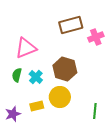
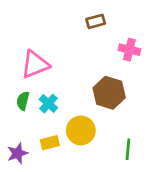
brown rectangle: (71, 25) -> (96, 21), moved, size x0.6
pink cross: (96, 37) -> (129, 50), turned 35
brown hexagon: (65, 69) -> (109, 93), moved

